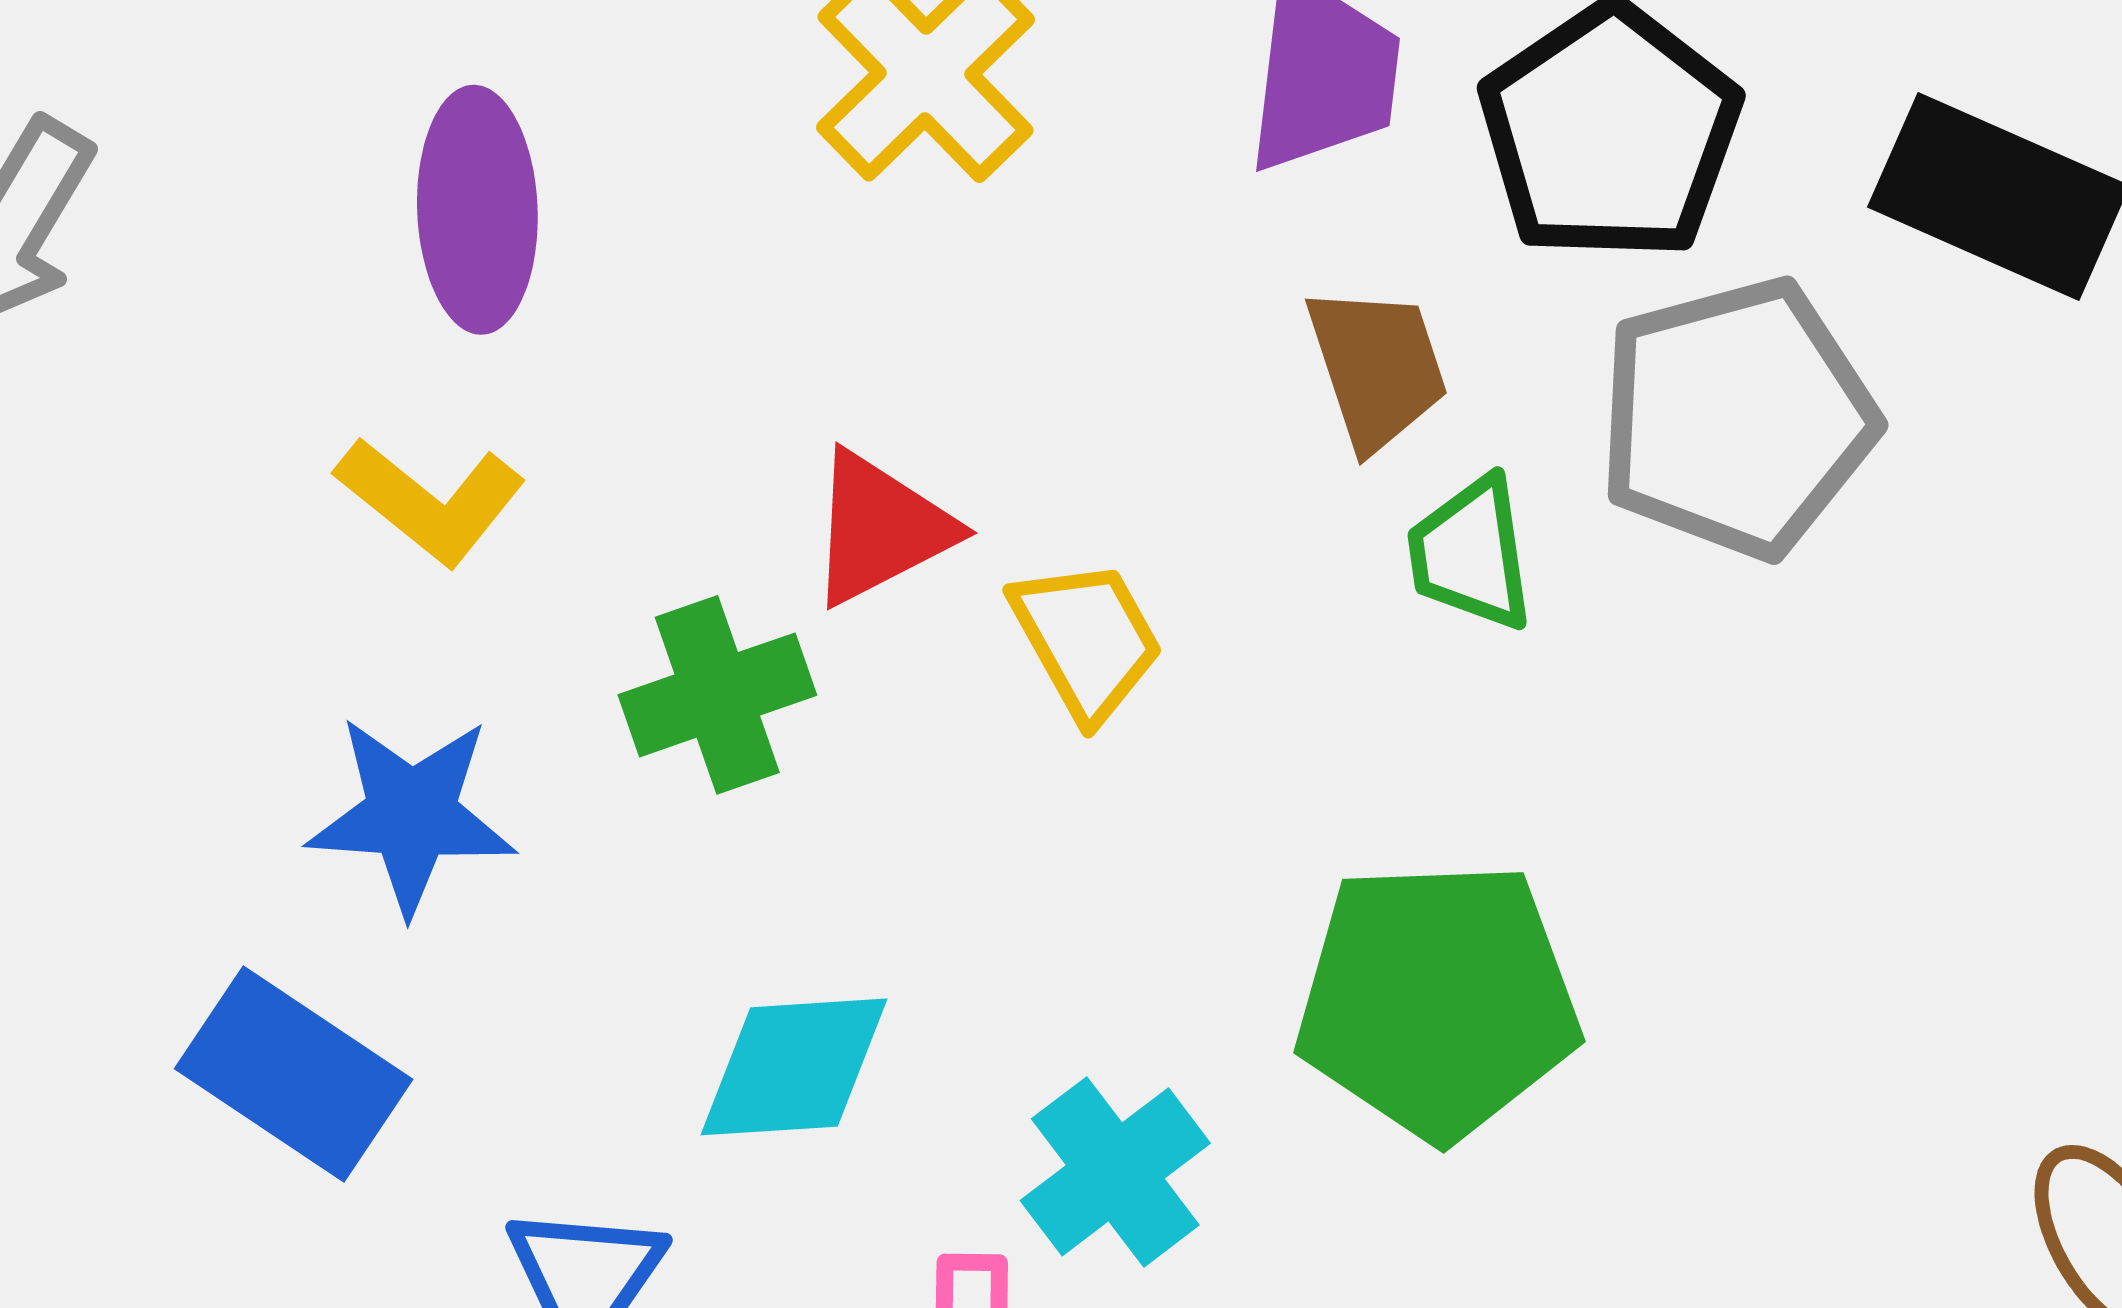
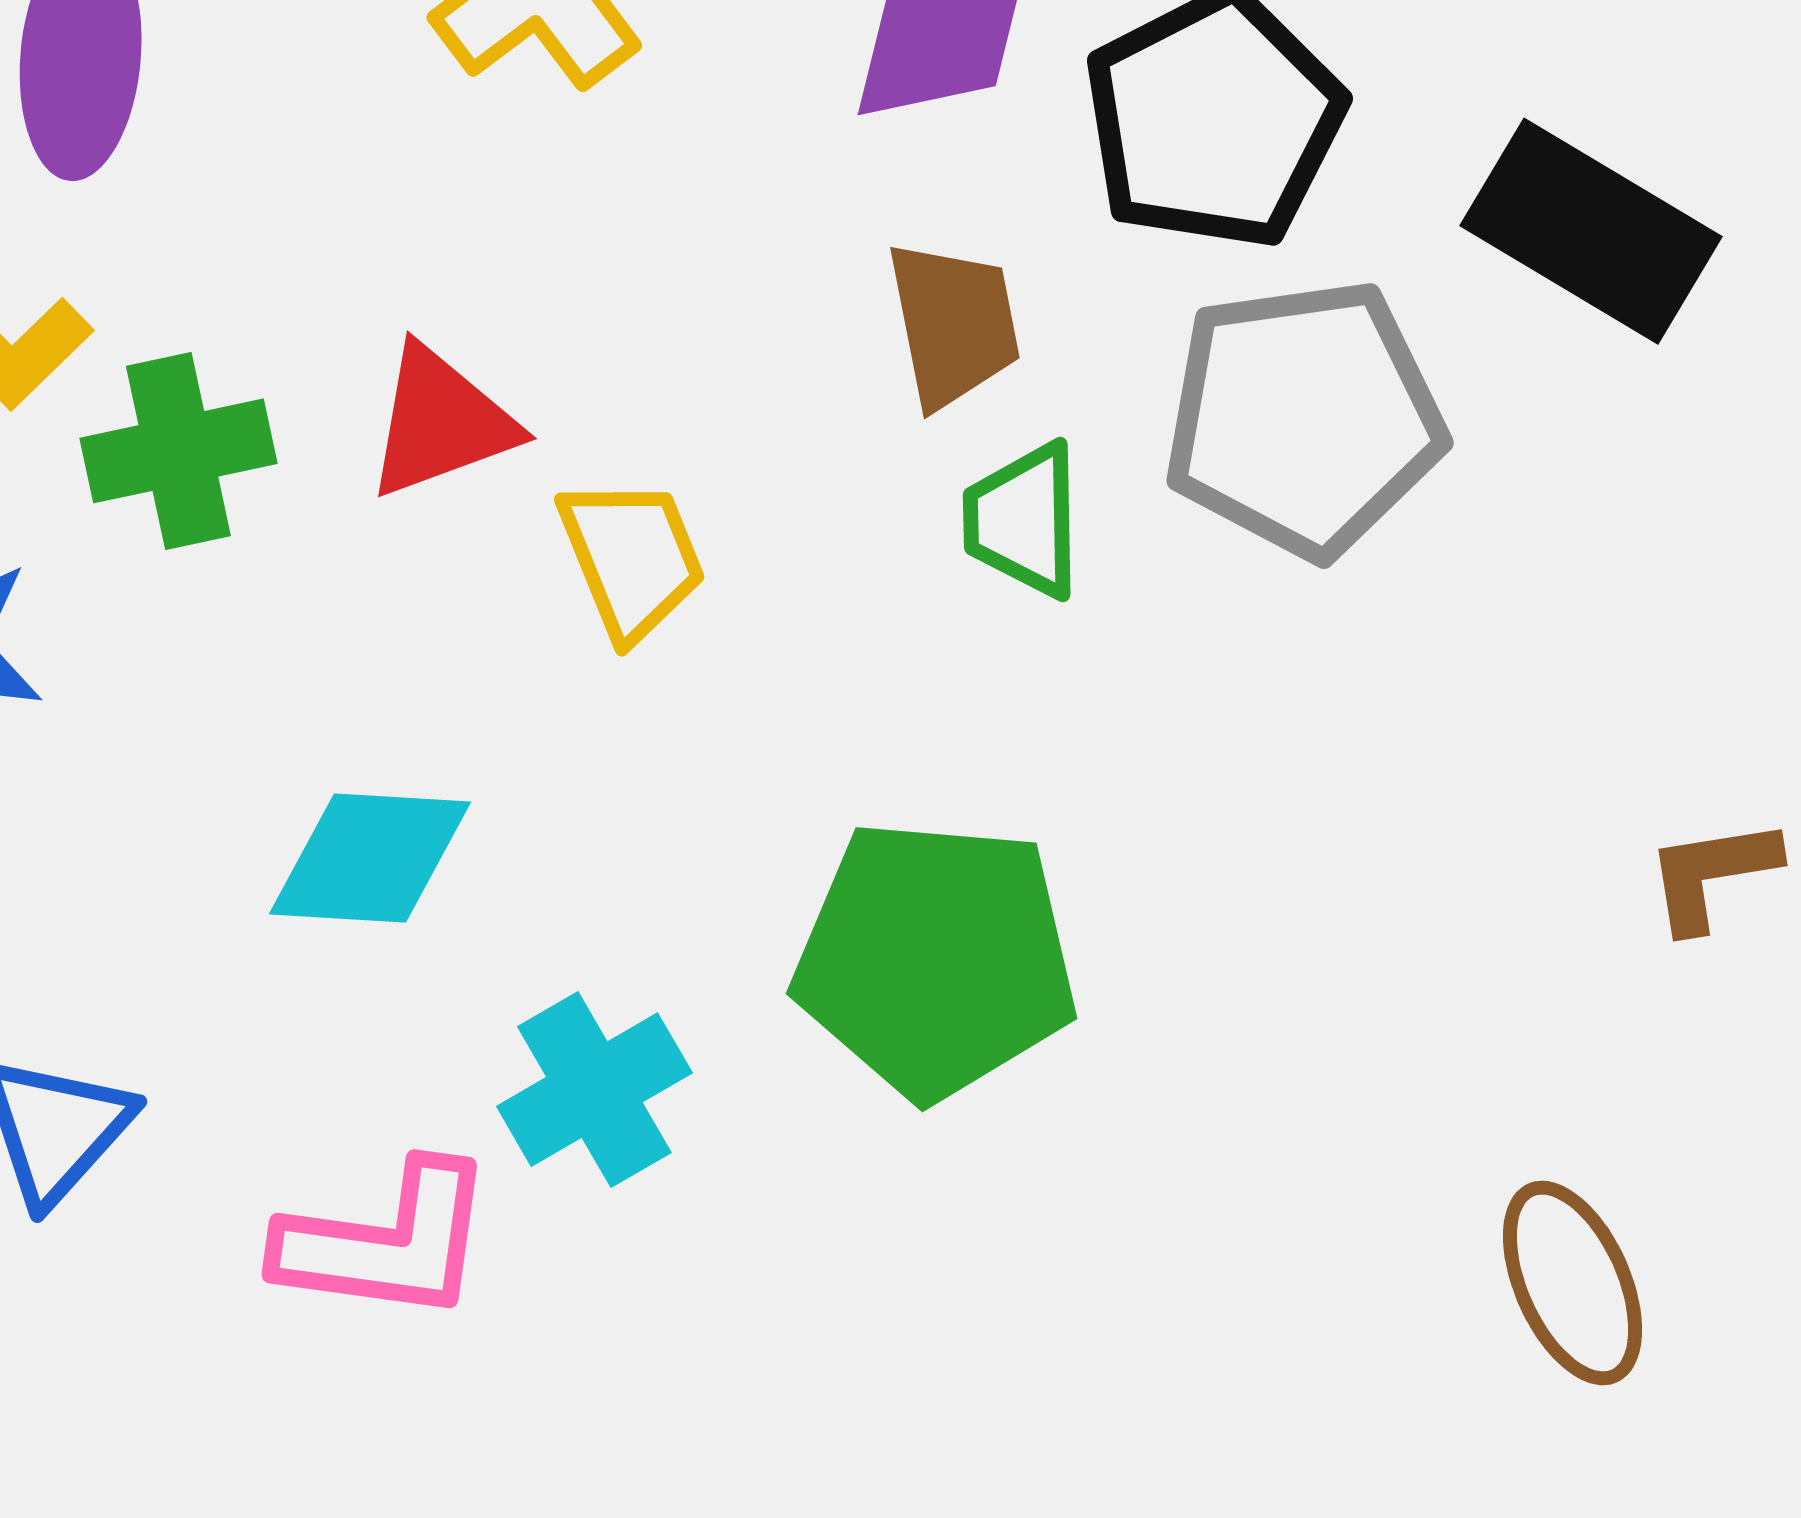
green cross: (717, 695) -> (178, 451), moved
cyan diamond: (794, 1067) -> (370, 858), moved

